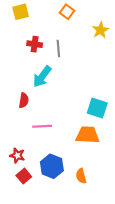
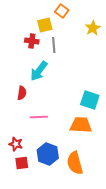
yellow square: (21, 12) -> (45, 25), moved
red square: (24, 176) -> (22, 163), turned 32
orange semicircle: (81, 176) -> (75, 163), size x1.6

